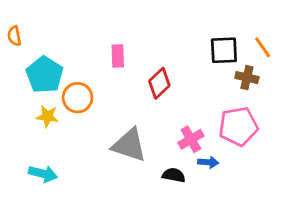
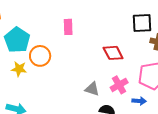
red diamond: (159, 83) -> (113, 53), moved, turned -75
gray triangle: (129, 145) -> (92, 89), moved, size x0.6
blue arrow: (208, 162) -> (139, 101), moved

